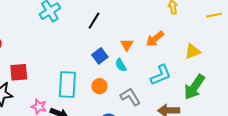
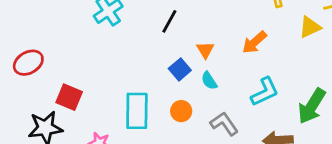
orange triangle: (127, 45) -> (205, 50), moved
yellow triangle: (193, 51) -> (310, 27), moved
red square: (19, 72) -> (69, 97), turned 30

